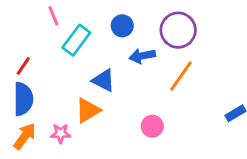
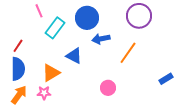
blue circle: (122, 26) -> (87, 18), size x1.5
purple circle: (178, 30) -> (139, 16), moved
orange triangle: (88, 110) -> (51, 73), moved

